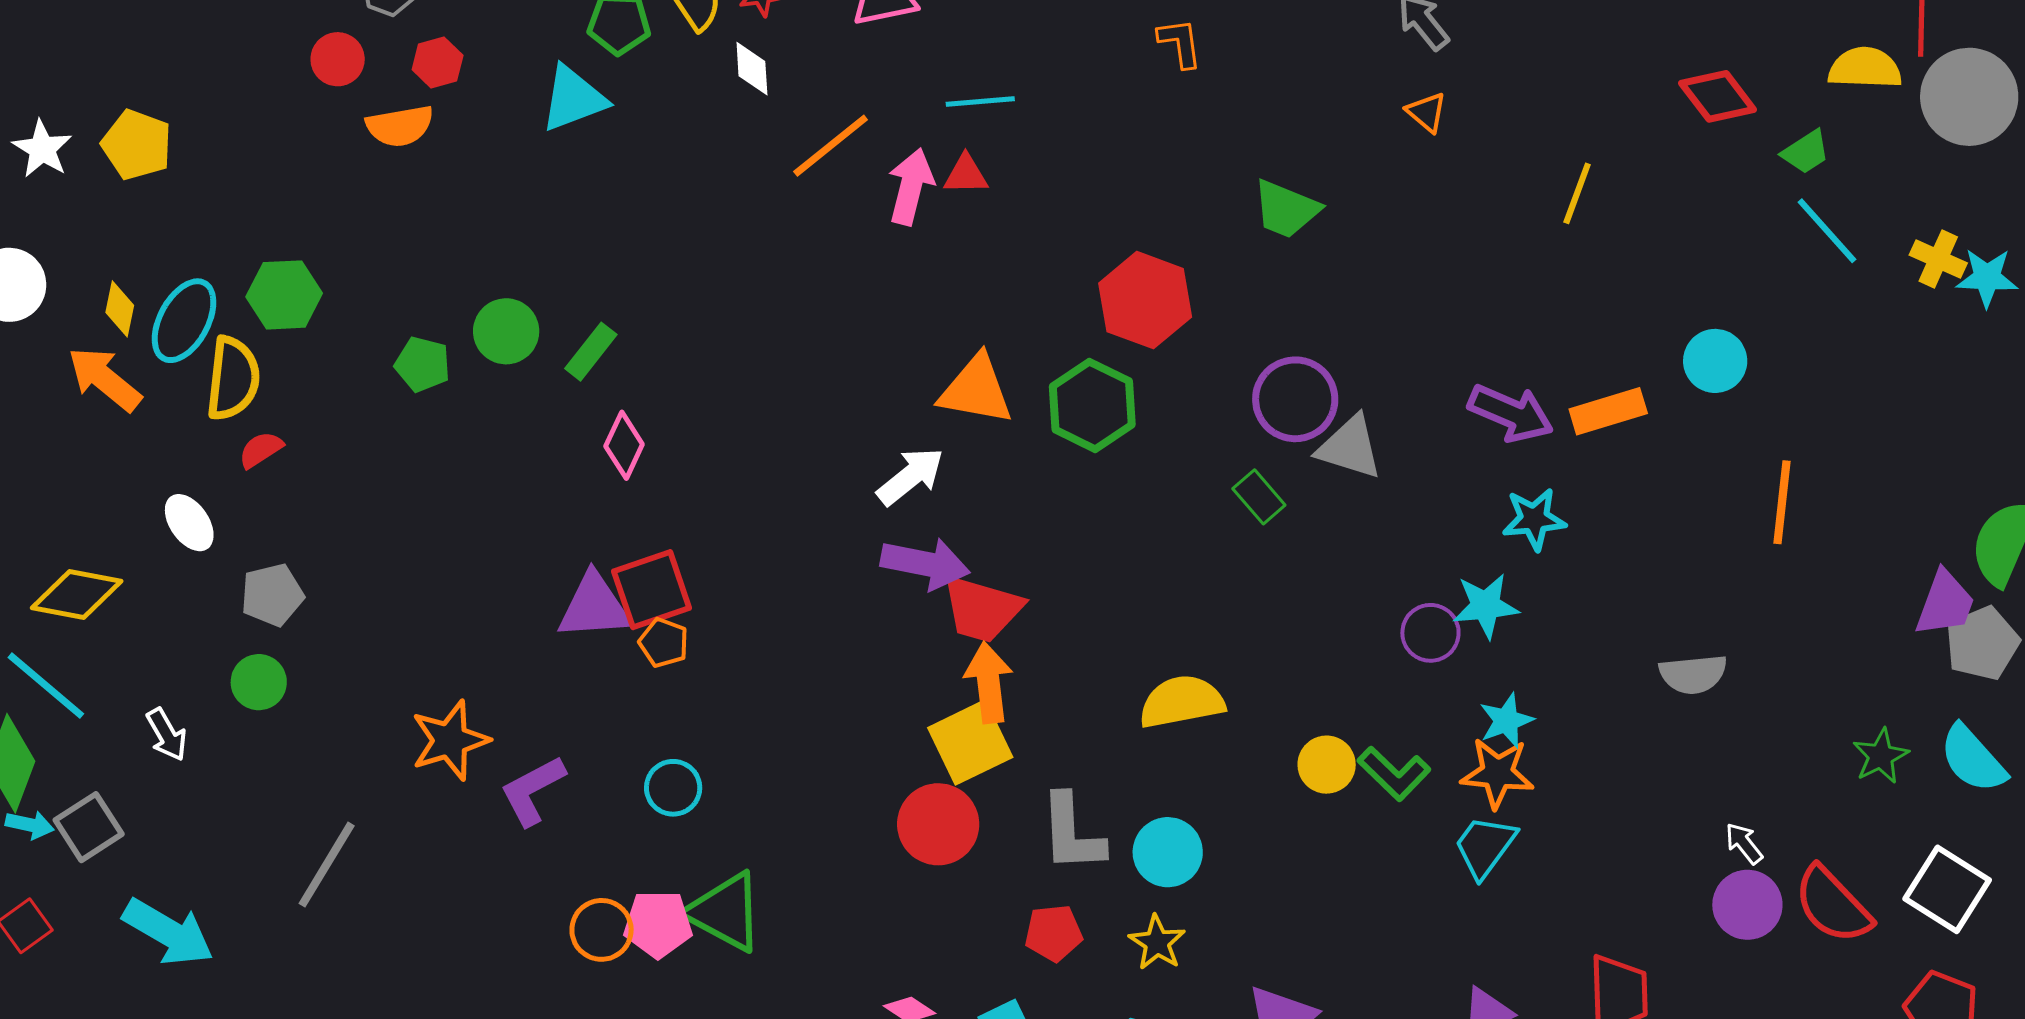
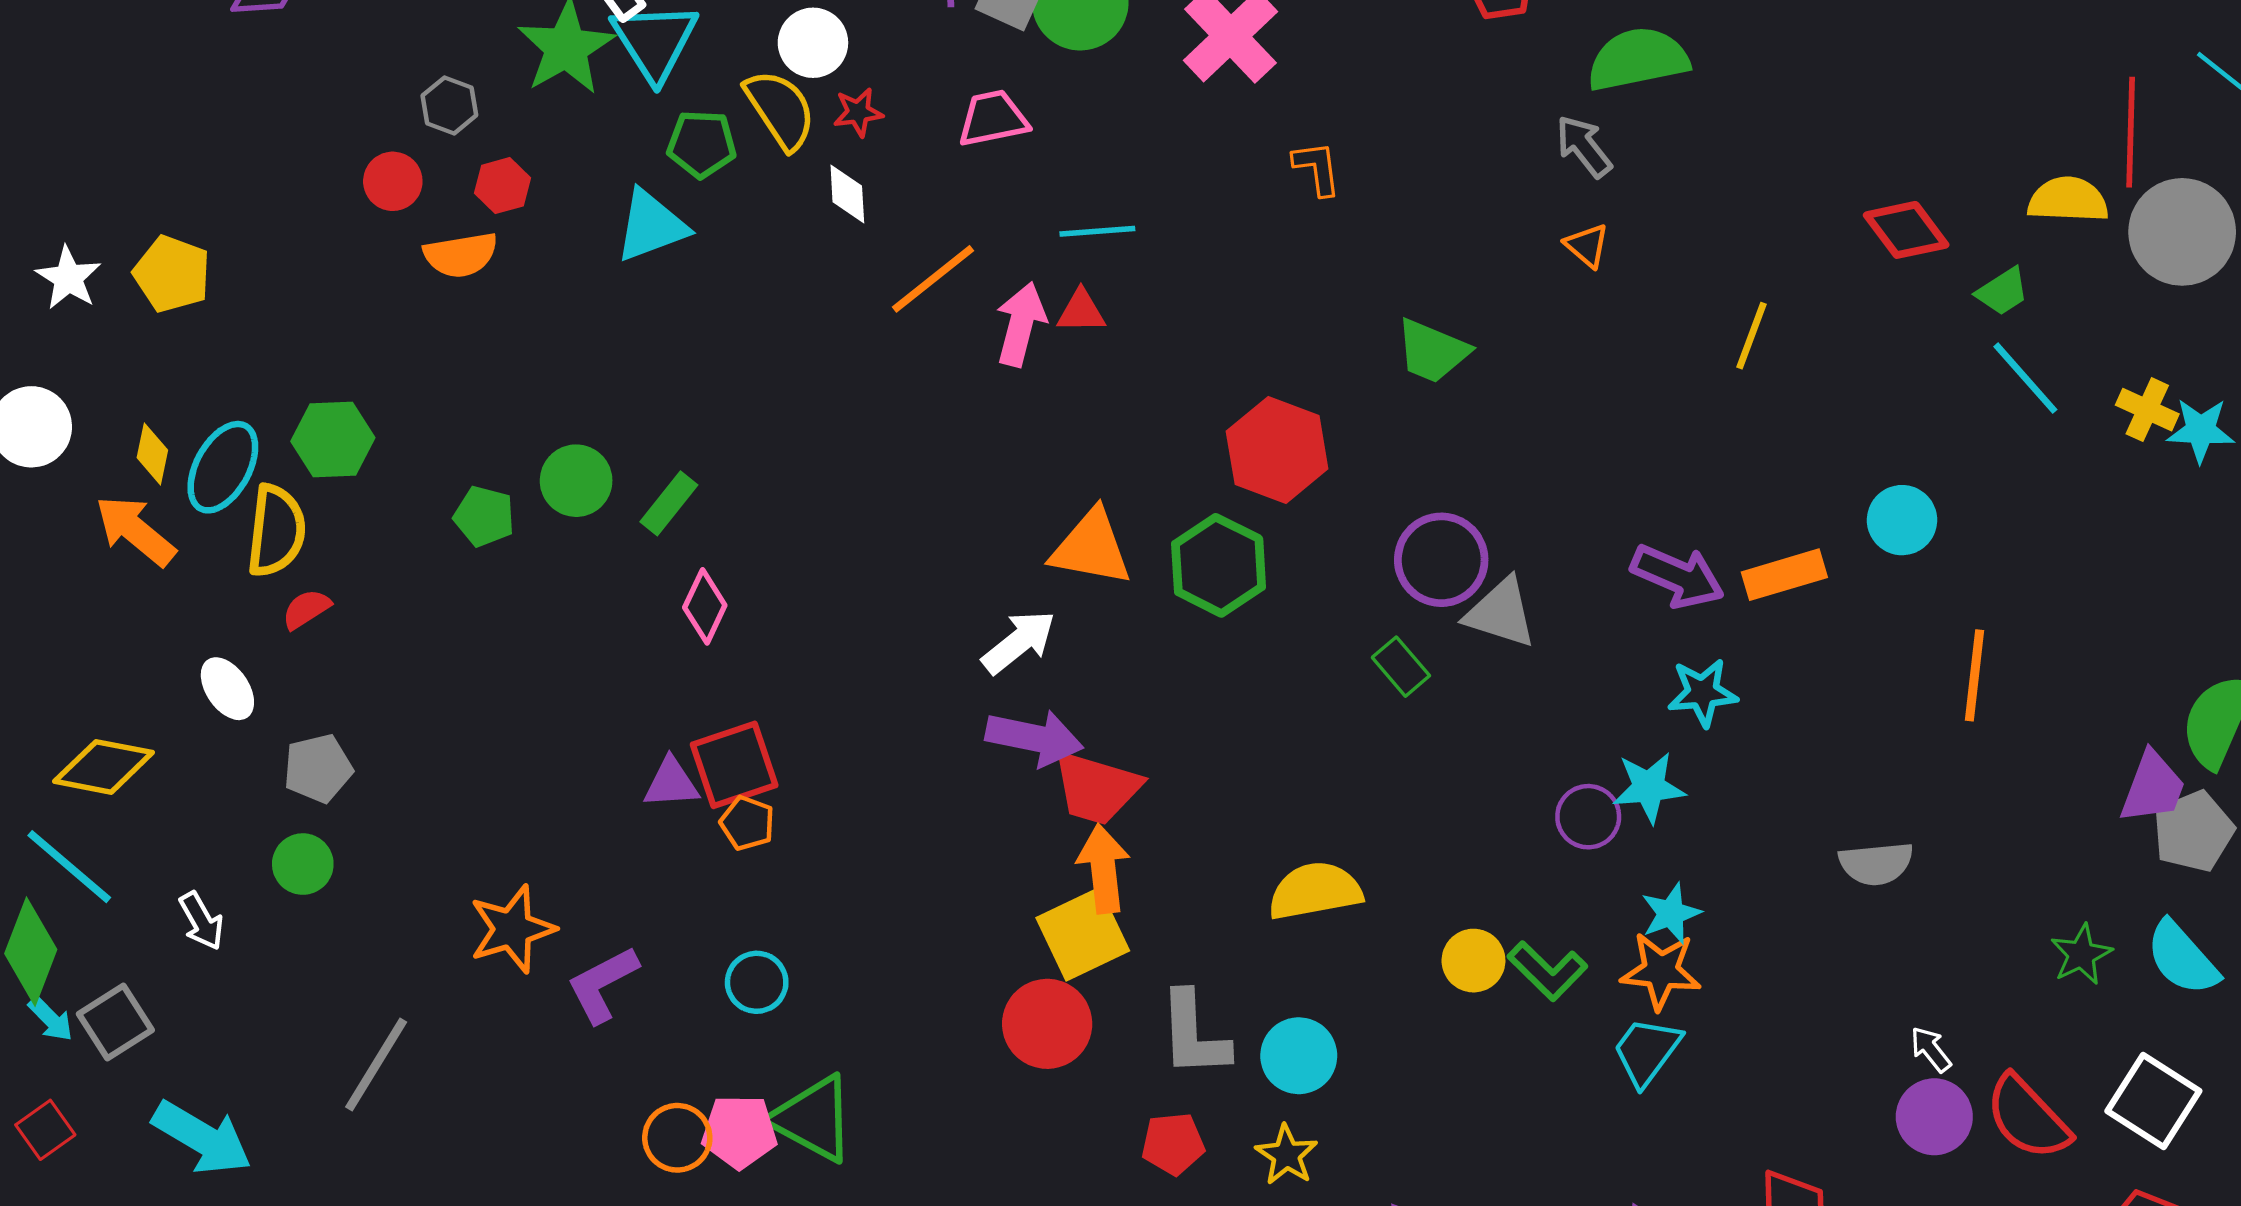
purple triangle: (594, 606) -> (671, 783), size x0.7
cyan arrow: (30, 825) -> (51, 1019), turned 33

